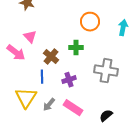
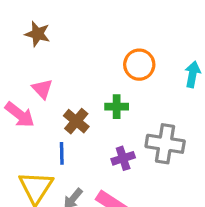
purple cross: (69, 80) -> (123, 158), moved

